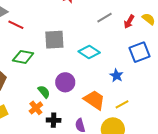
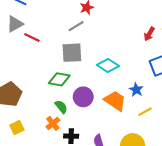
gray line: (104, 18) -> (76, 26), moved
green diamond: (23, 57) -> (59, 79), moved
orange trapezoid: (94, 100) -> (115, 101), moved
yellow line: (122, 104) -> (145, 112), moved

